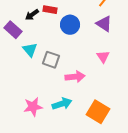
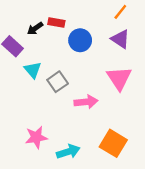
pink triangle: (103, 57) -> (119, 78), size x1.6
gray square: (51, 60) -> (58, 82), turned 36
cyan arrow: (62, 104) -> (68, 152), moved

